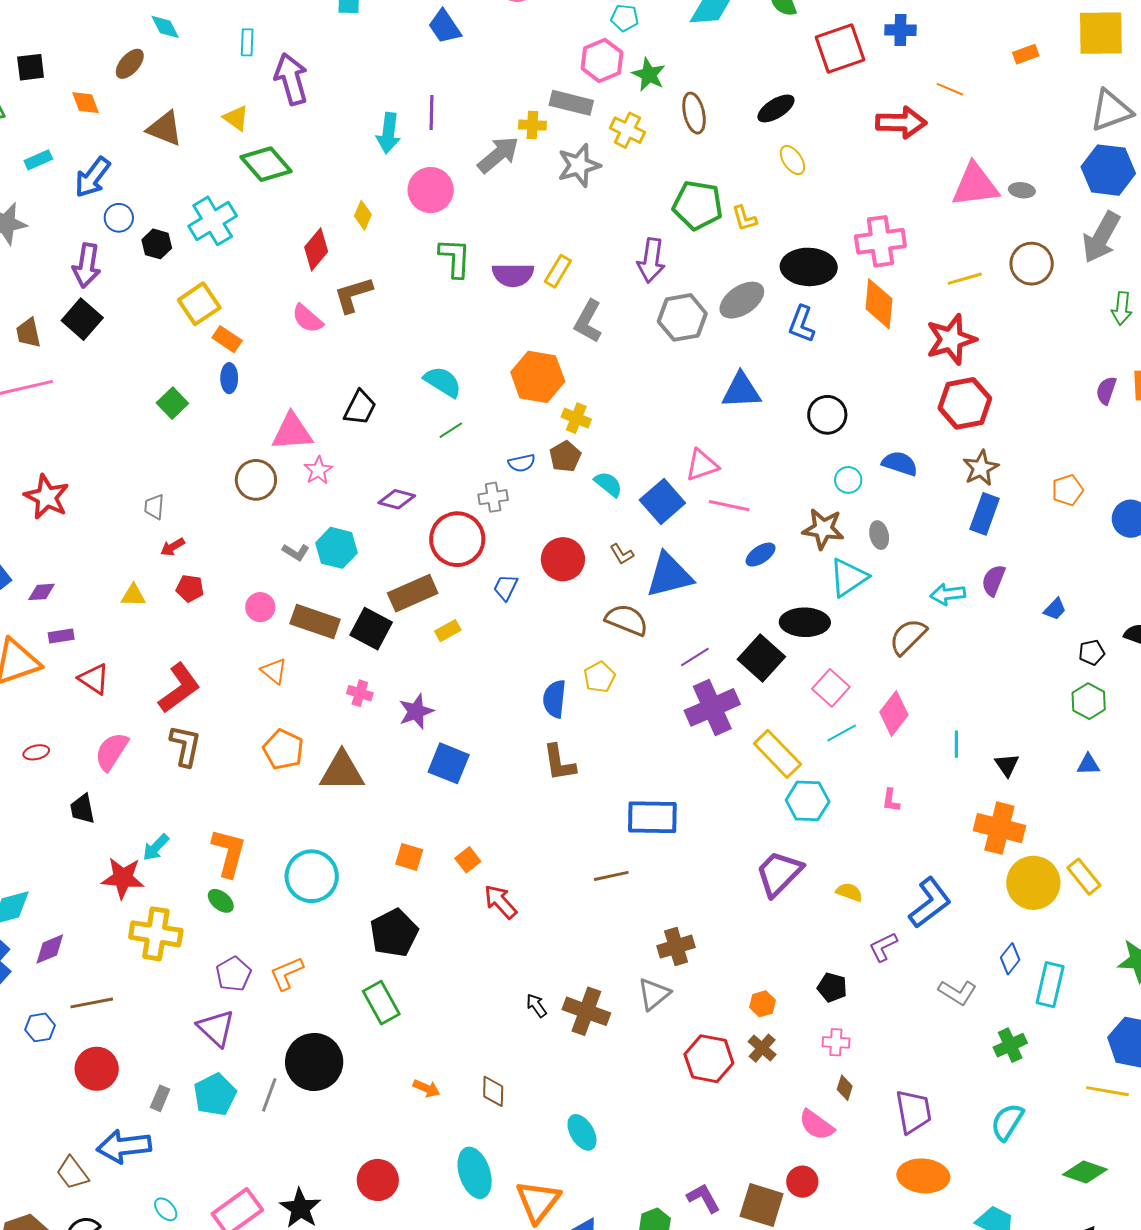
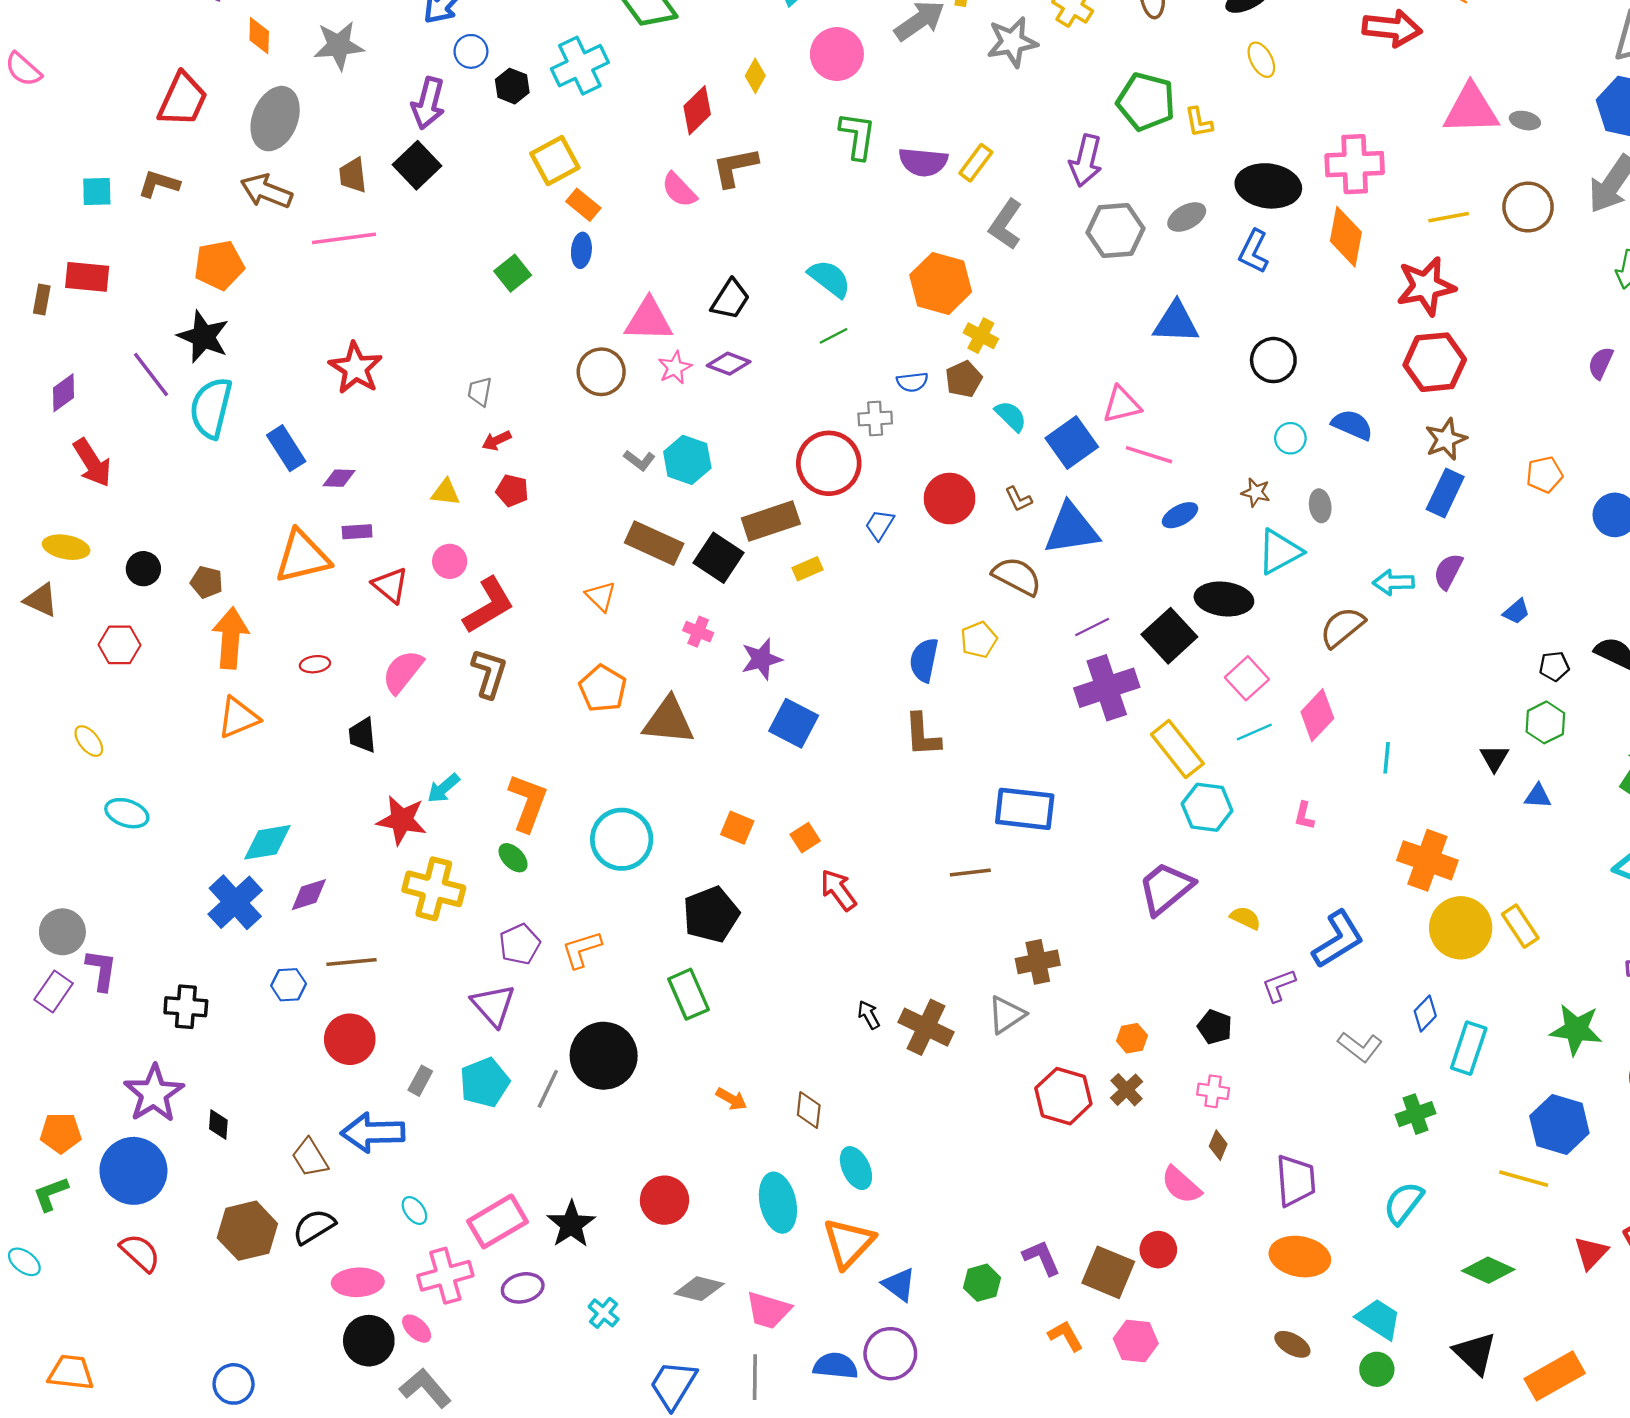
gray ellipse: (742, 300) -> (1187, 217), size x0.7
purple diamond: (397, 499) -> (729, 364), moved
brown star: (823, 529) -> (1256, 492), size x0.6
pink circle: (260, 607) -> (450, 561), moved
black triangle: (1007, 765) -> (1494, 758), moved
cyan ellipse: (582, 1132) -> (856, 1168), moved

